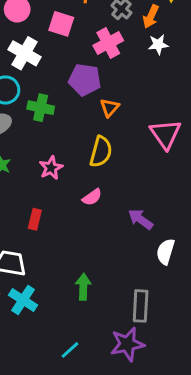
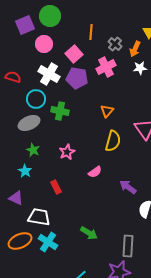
pink square: (61, 24) -> (74, 54), turned 30
purple pentagon: (85, 80) -> (77, 78), moved
yellow semicircle: (101, 152) -> (113, 141), moved
red rectangle: (35, 219) -> (56, 187), turned -40
green arrow: (83, 287) -> (89, 233), turned 120

